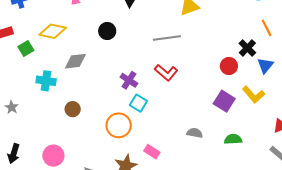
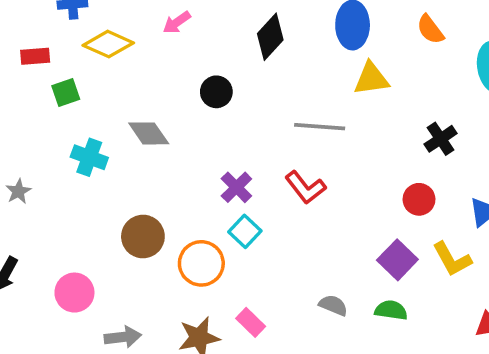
yellow diamond: (53, 31) -> (108, 44), moved
black cross: (247, 48) -> (441, 139), moved
gray diamond: (75, 61) -> (149, 133), turned 50
brown circle: (73, 109) -> (143, 236), moved, size x1.5
green semicircle: (233, 139) -> (391, 310), moved

